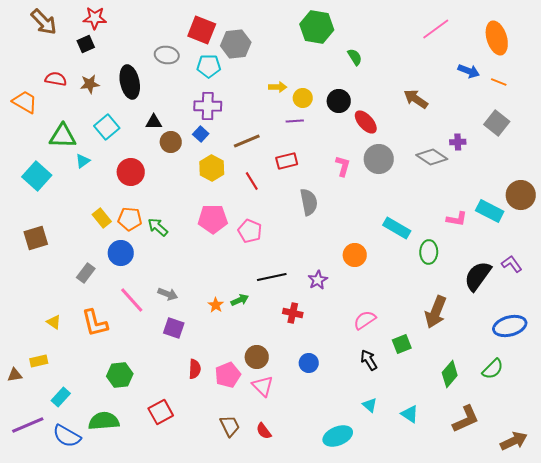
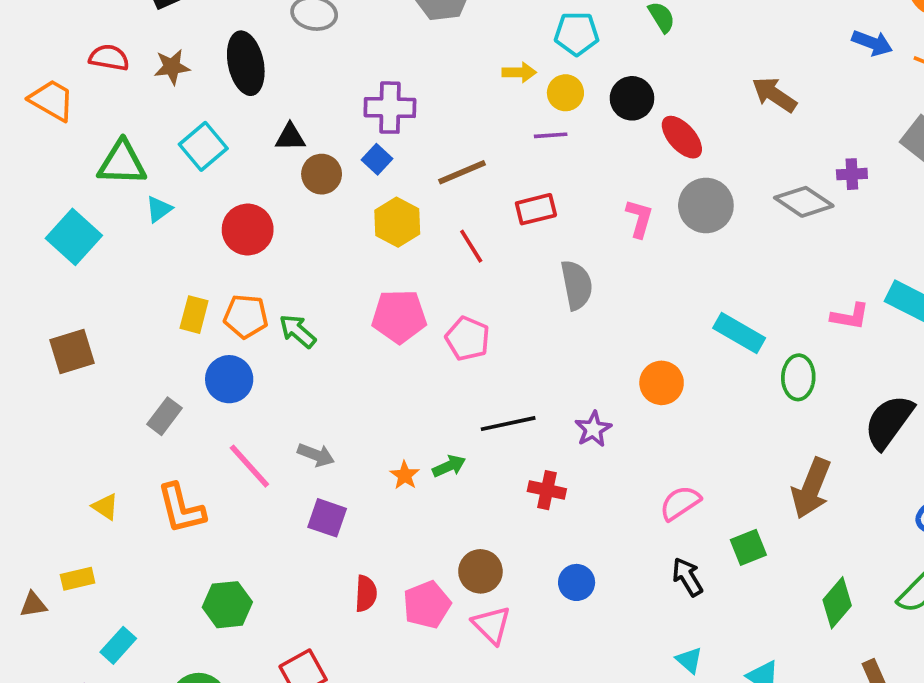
cyan pentagon: (209, 66) -> (577, 34), moved
yellow rectangle: (102, 218) -> (194, 315), turned 54

